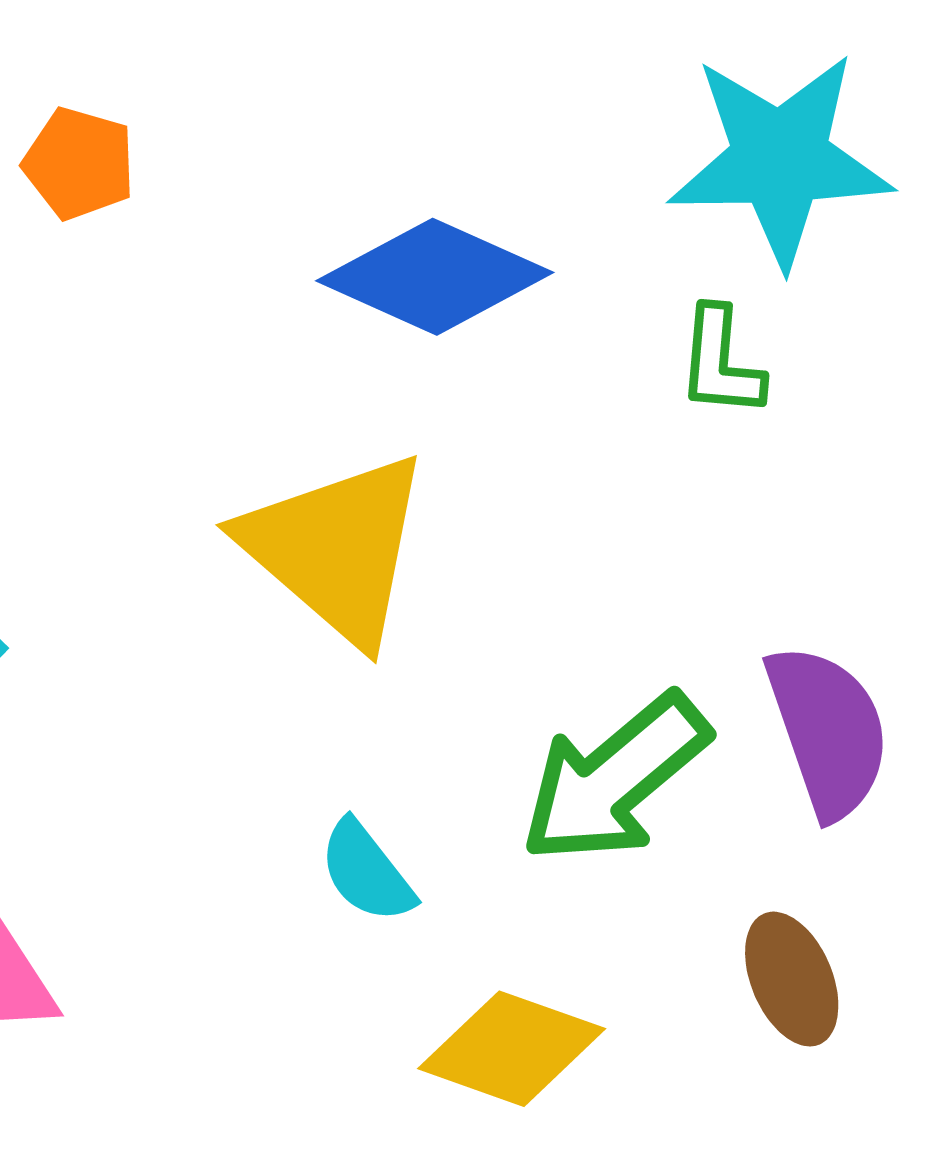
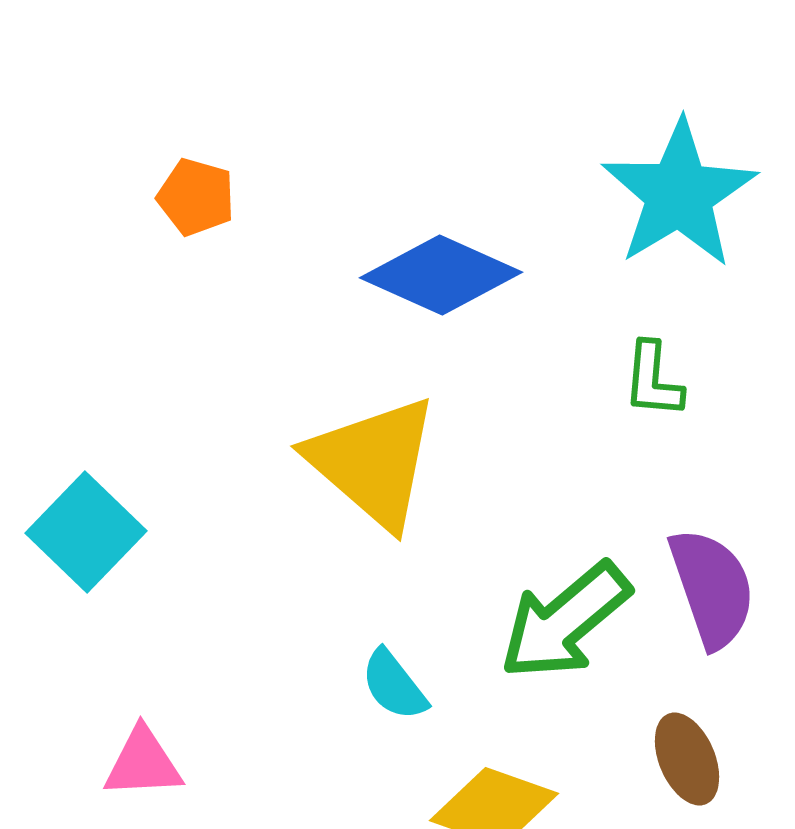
cyan star: (780, 159) -> (679, 194), turned -30
green L-shape: (721, 362) -> (653, 380), moved

